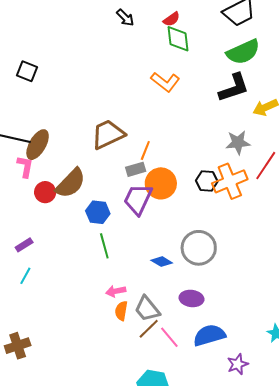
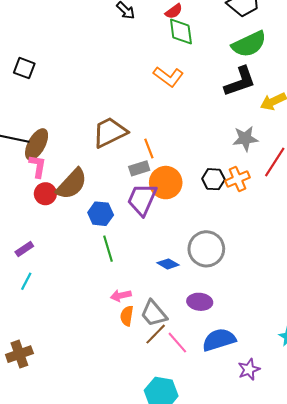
orange line: (145, 151) -> (149, 149), turned -42
pink L-shape: (25, 167) -> (38, 166), moved
orange cross: (230, 181) -> (238, 179), size x0.7

